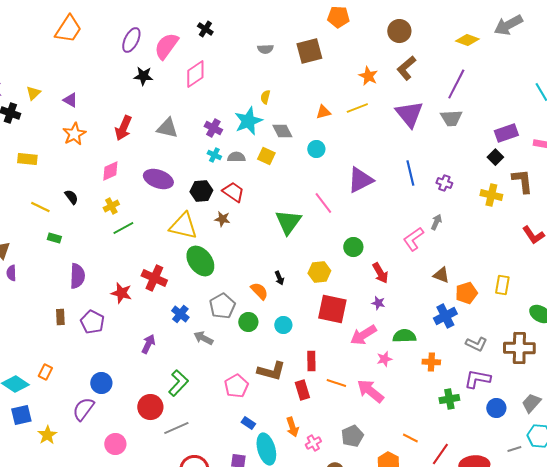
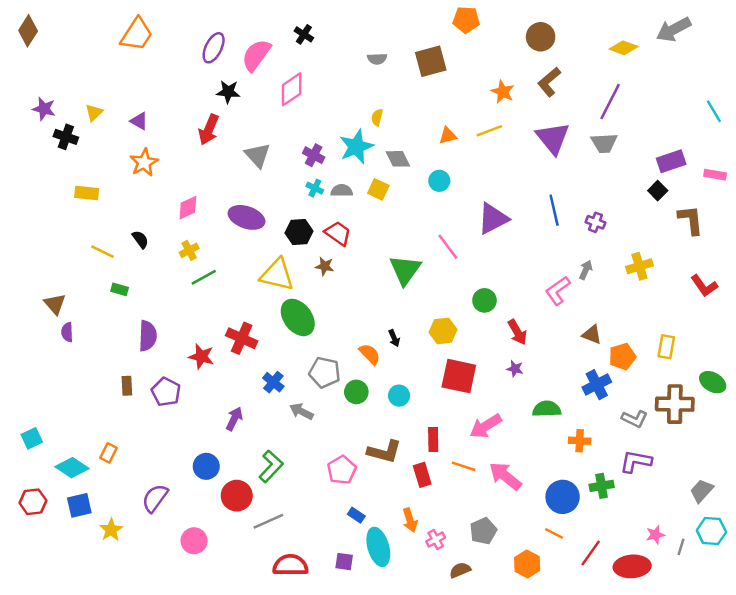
red arrow: (123, 128) -> (209, 130), moved
gray triangle: (167, 128) -> (257, 155), turned 35
yellow cross: (491, 195) -> (639, 266), moved, turned -30
gray pentagon: (222, 306) -> (325, 372), turned -30
pink arrow: (363, 335) -> (486, 426), moved
brown cross: (519, 348) -> (675, 404), moved
pink star: (384, 359) -> (655, 535), moved
blue circle: (101, 383) -> (206, 466), moved
blue circle: (496, 408) -> (563, 497), moved, size x1.4
gray line: (514, 449) -> (681, 547), turned -56

